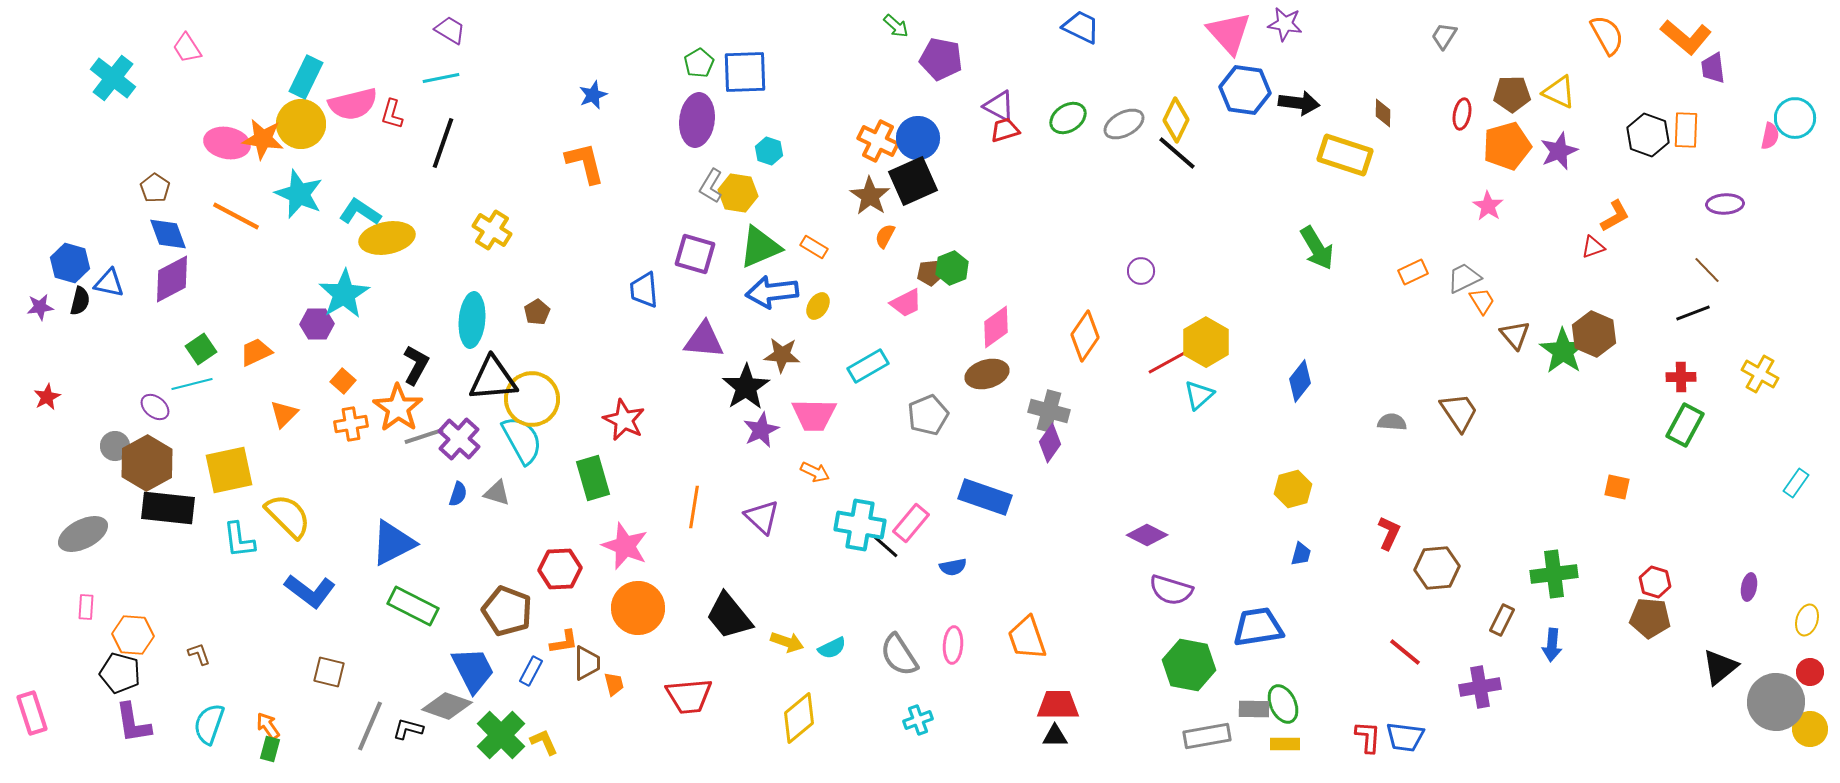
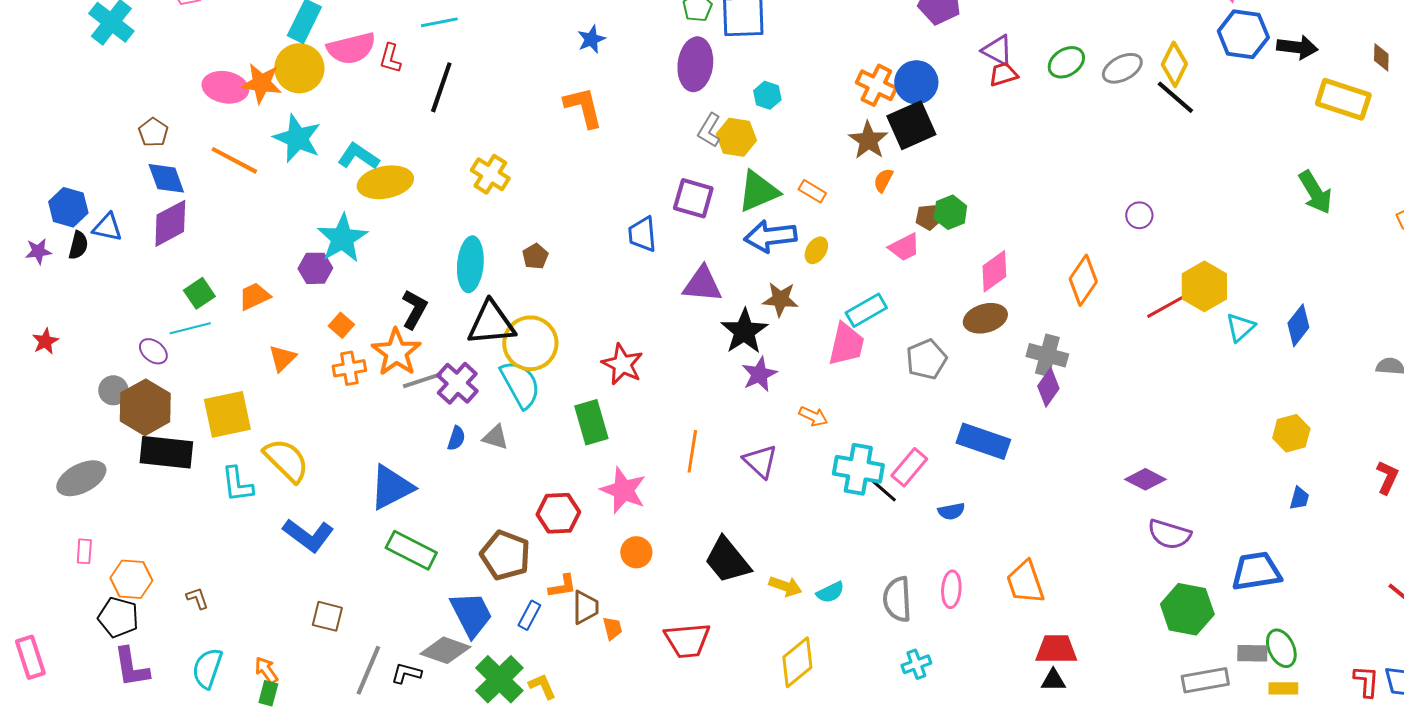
cyan triangle: (1199, 395) -> (1240, 327), moved
pink trapezoid: (814, 415) -> (846, 344), moved, turned -78
orange circle: (638, 608) -> (636, 552), size x0.6
gray semicircle: (899, 655) -> (897, 599), turned 30

